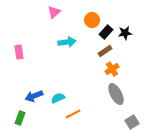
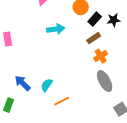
blue arrow: (34, 96) -> (23, 83), turned 66
cyan semicircle: (58, 98) -> (47, 85), turned -32

